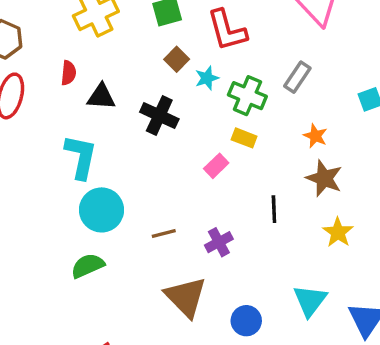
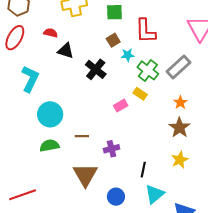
red semicircle: (68, 73) -> (51, 33), turned -96
gray rectangle: (297, 77) -> (179, 67), size x1.4
cyan L-shape: (81, 157) -> (30, 79), moved
black line: (274, 209) -> (143, 170), moved
green semicircle: (88, 266) -> (49, 145), moved

